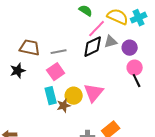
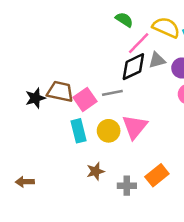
brown trapezoid: (30, 48) -> (60, 92), moved
gray line: (59, 52) -> (112, 93), moved
brown star: (64, 106) -> (95, 171), moved

